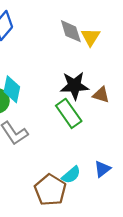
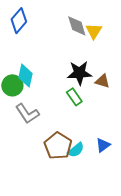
green rectangle: (69, 113) -> (74, 97), size x0.7
brown pentagon: (50, 190) -> (58, 146), moved

